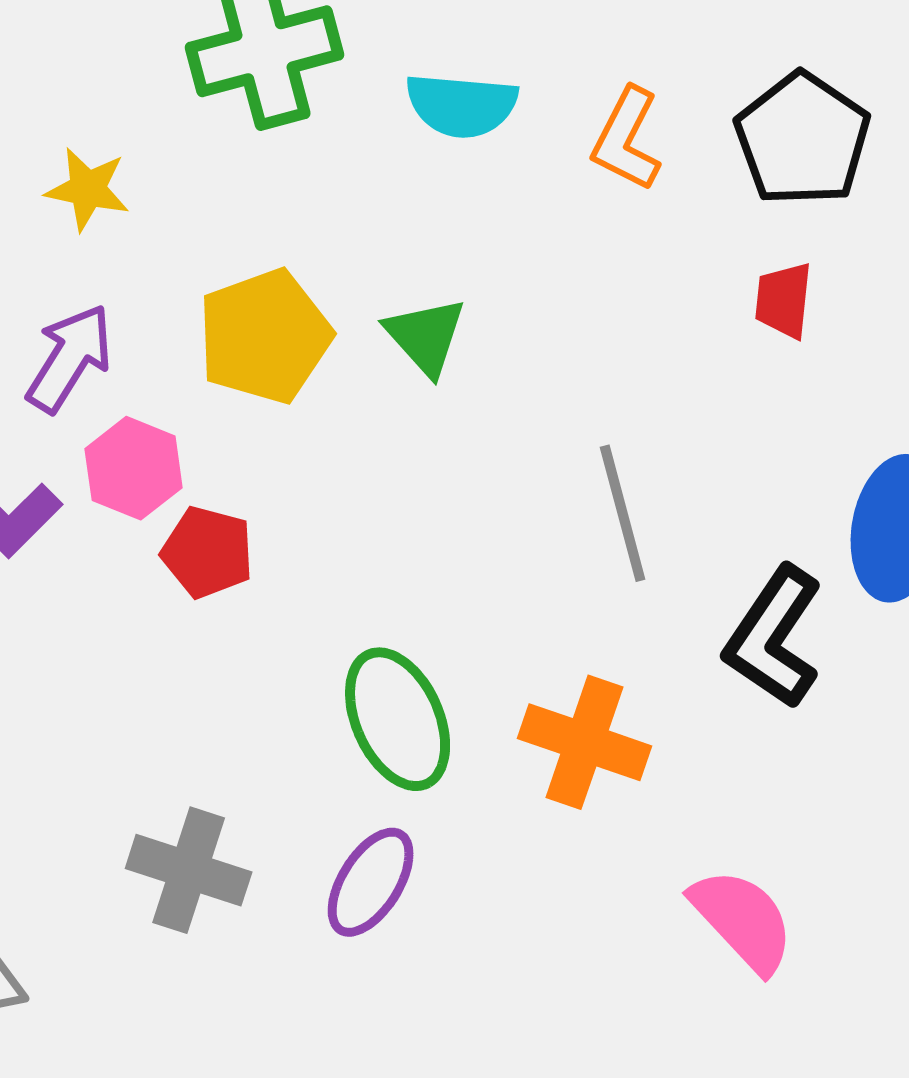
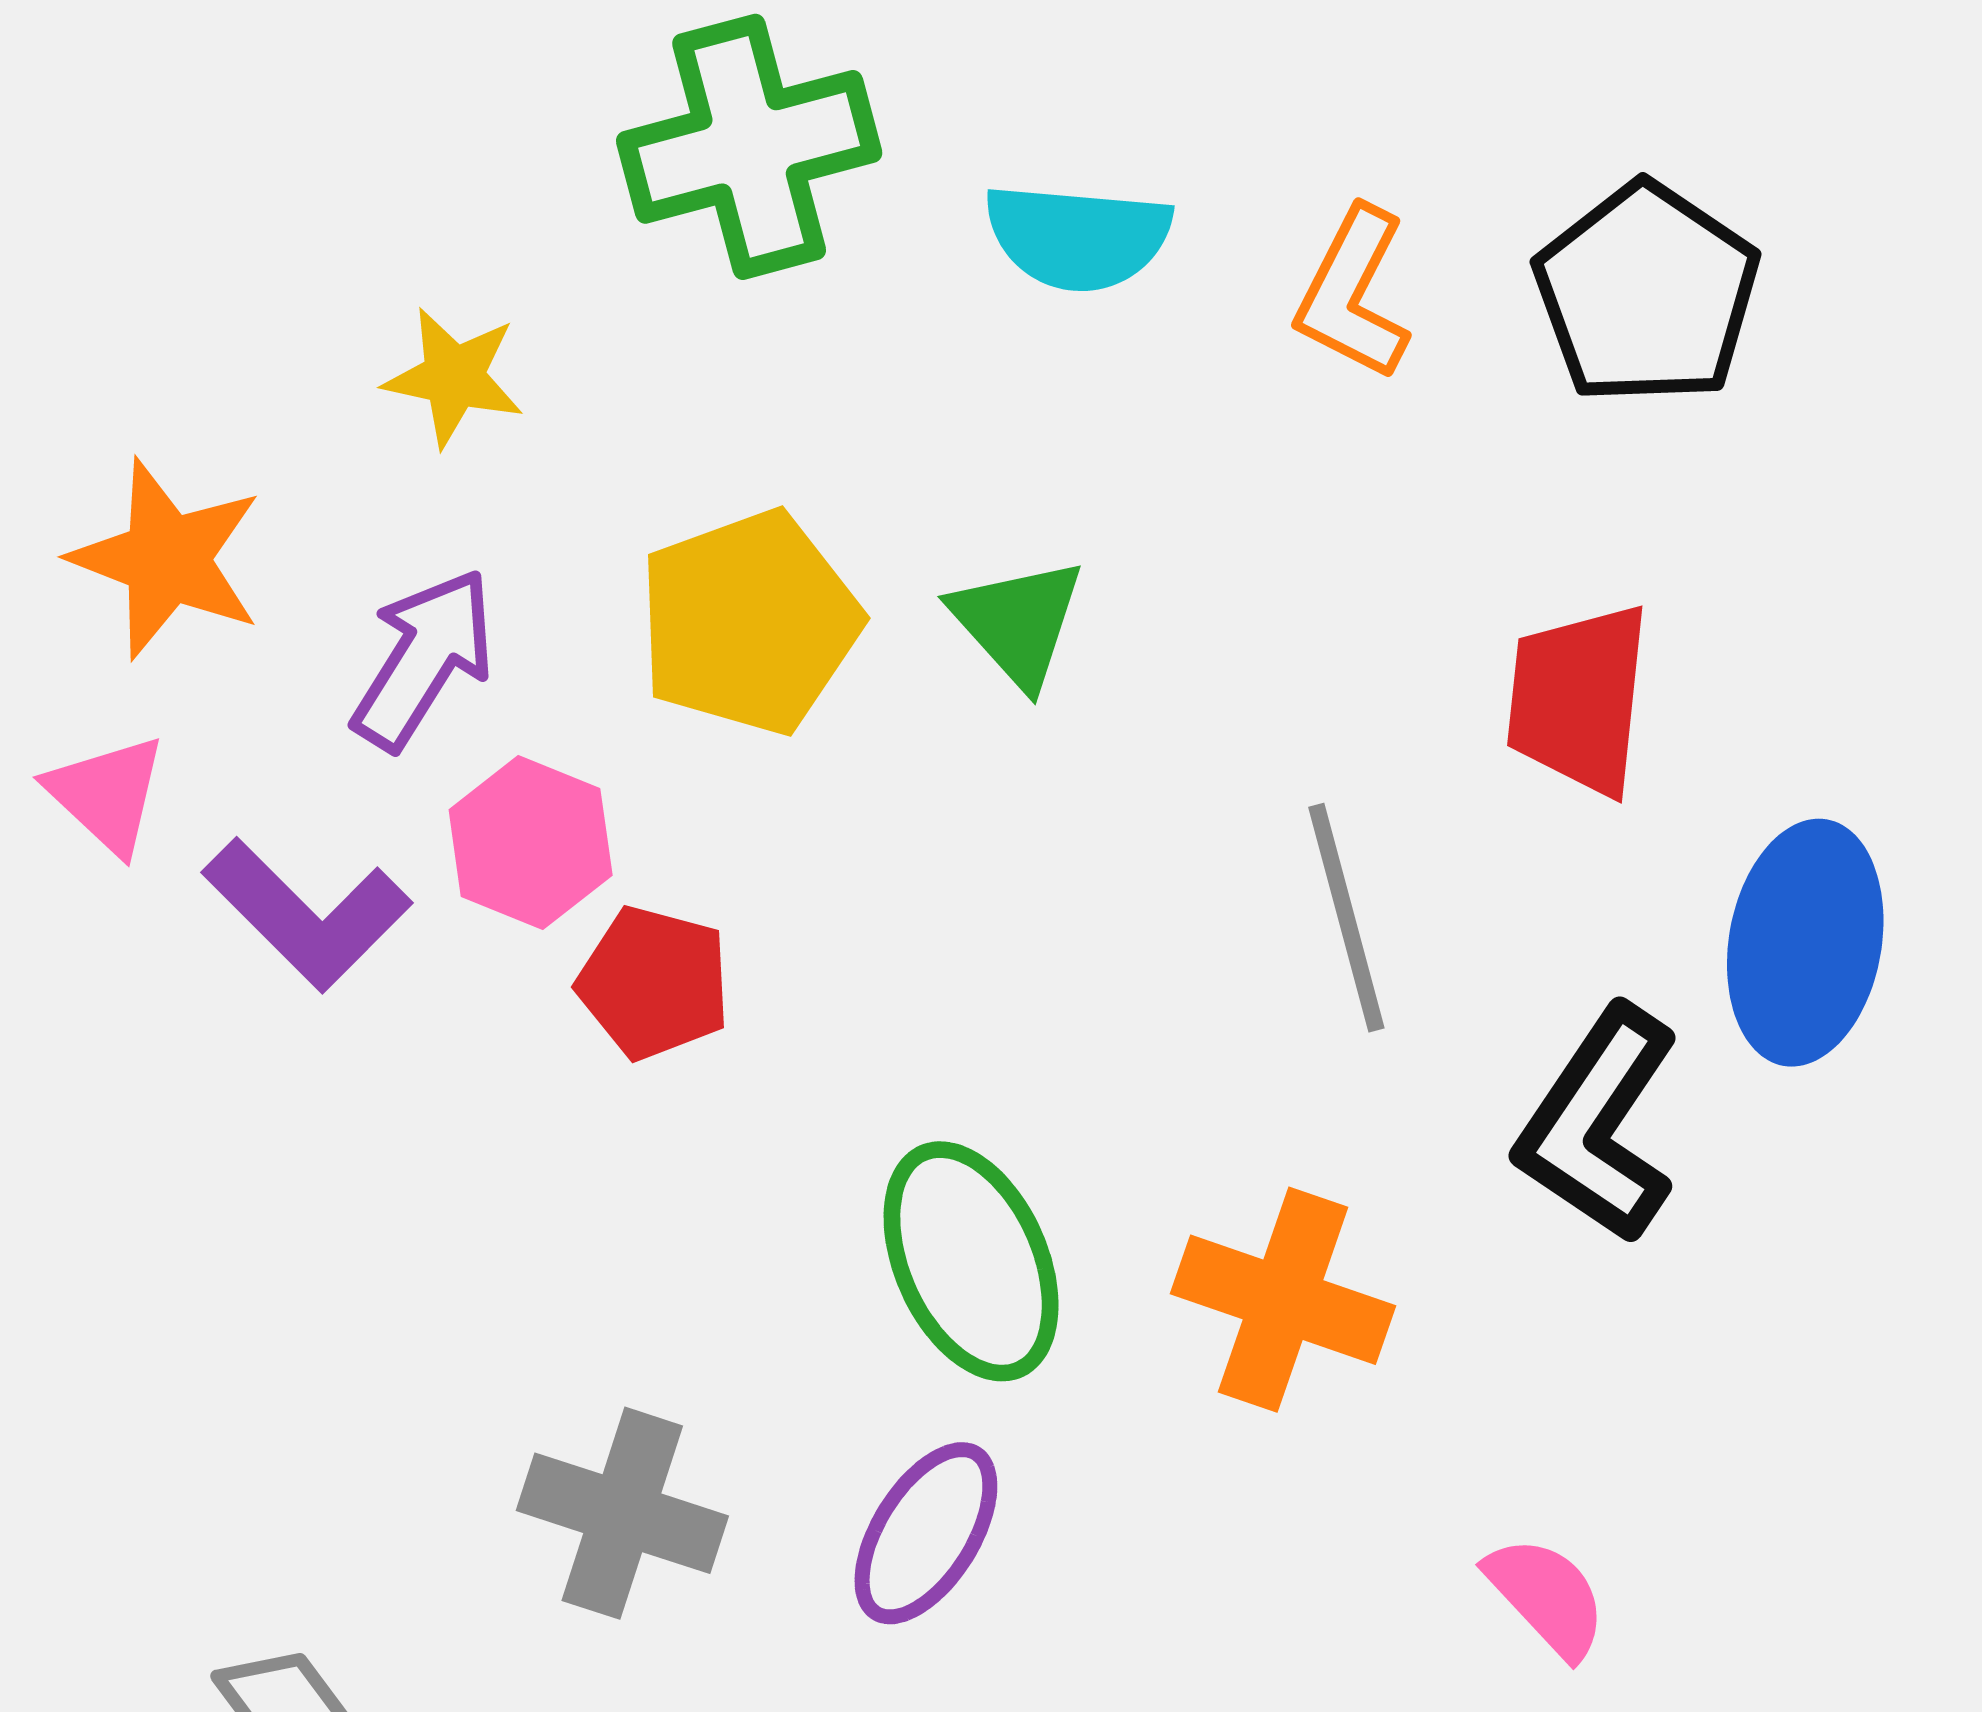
red trapezoid: (784, 300) -> (1578, 699), moved, size x1.5
pink semicircle: (743, 920) -> (1547, 1597), size x0.7

